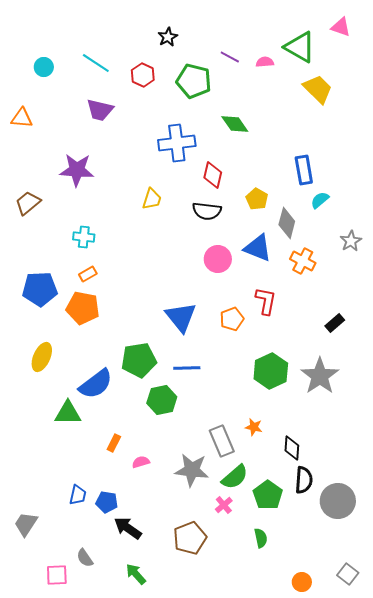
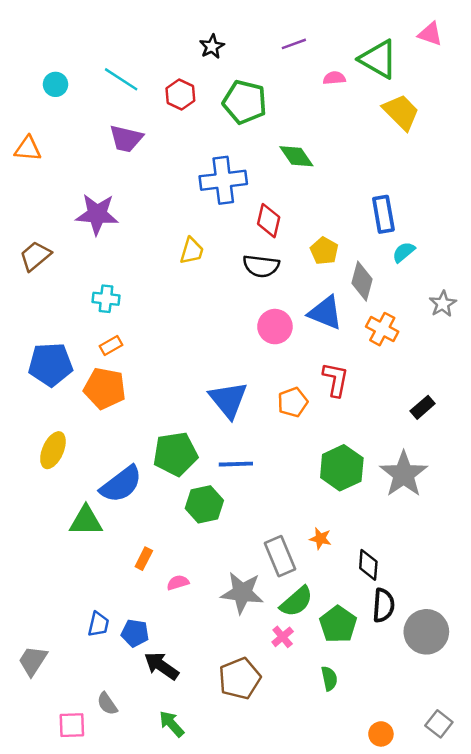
purple line: (230, 57) -> (294, 44), moved, turned -48

